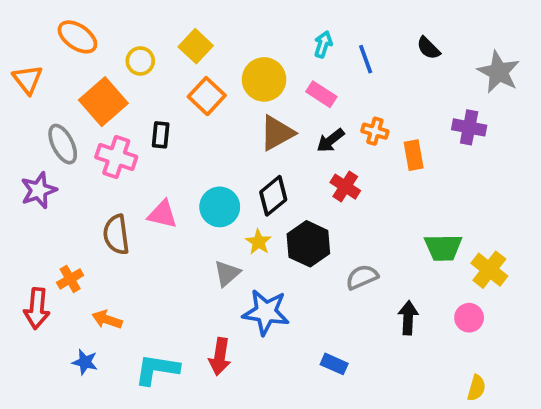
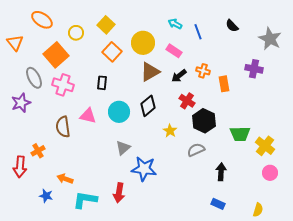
cyan arrow: (323, 44) -> (175, 24), turned -80
black rectangle: (161, 135) -> (102, 83), moved
yellow star: (258, 242) -> (170, 131), moved
black hexagon: (308, 244) -> (204, 121), moved
pink circle: (469, 318) -> (270, 173), moved
orange arrow: (107, 320) -> (65, 179), moved
blue rectangle: (334, 364) -> (218, 204), moved

